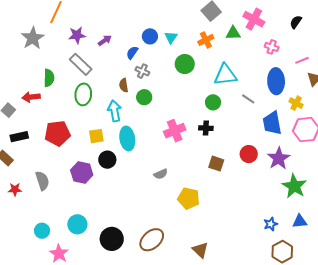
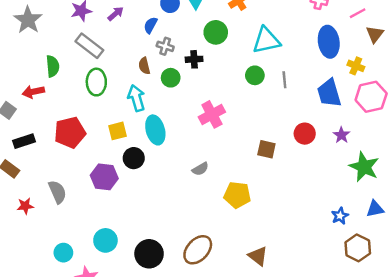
gray line: (248, 99) -> (284, 80), moved, turned 56
black cross: (206, 128) -> (194, 59), moved
purple star: (279, 158) -> (341, 135), size x0.6

